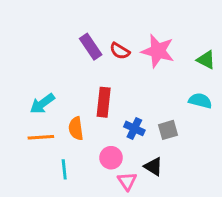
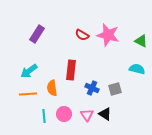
purple rectangle: (91, 47) -> (37, 34), moved, turned 66
pink circle: (111, 158) -> (64, 114), moved
pink triangle: (127, 181) -> (87, 115), moved

